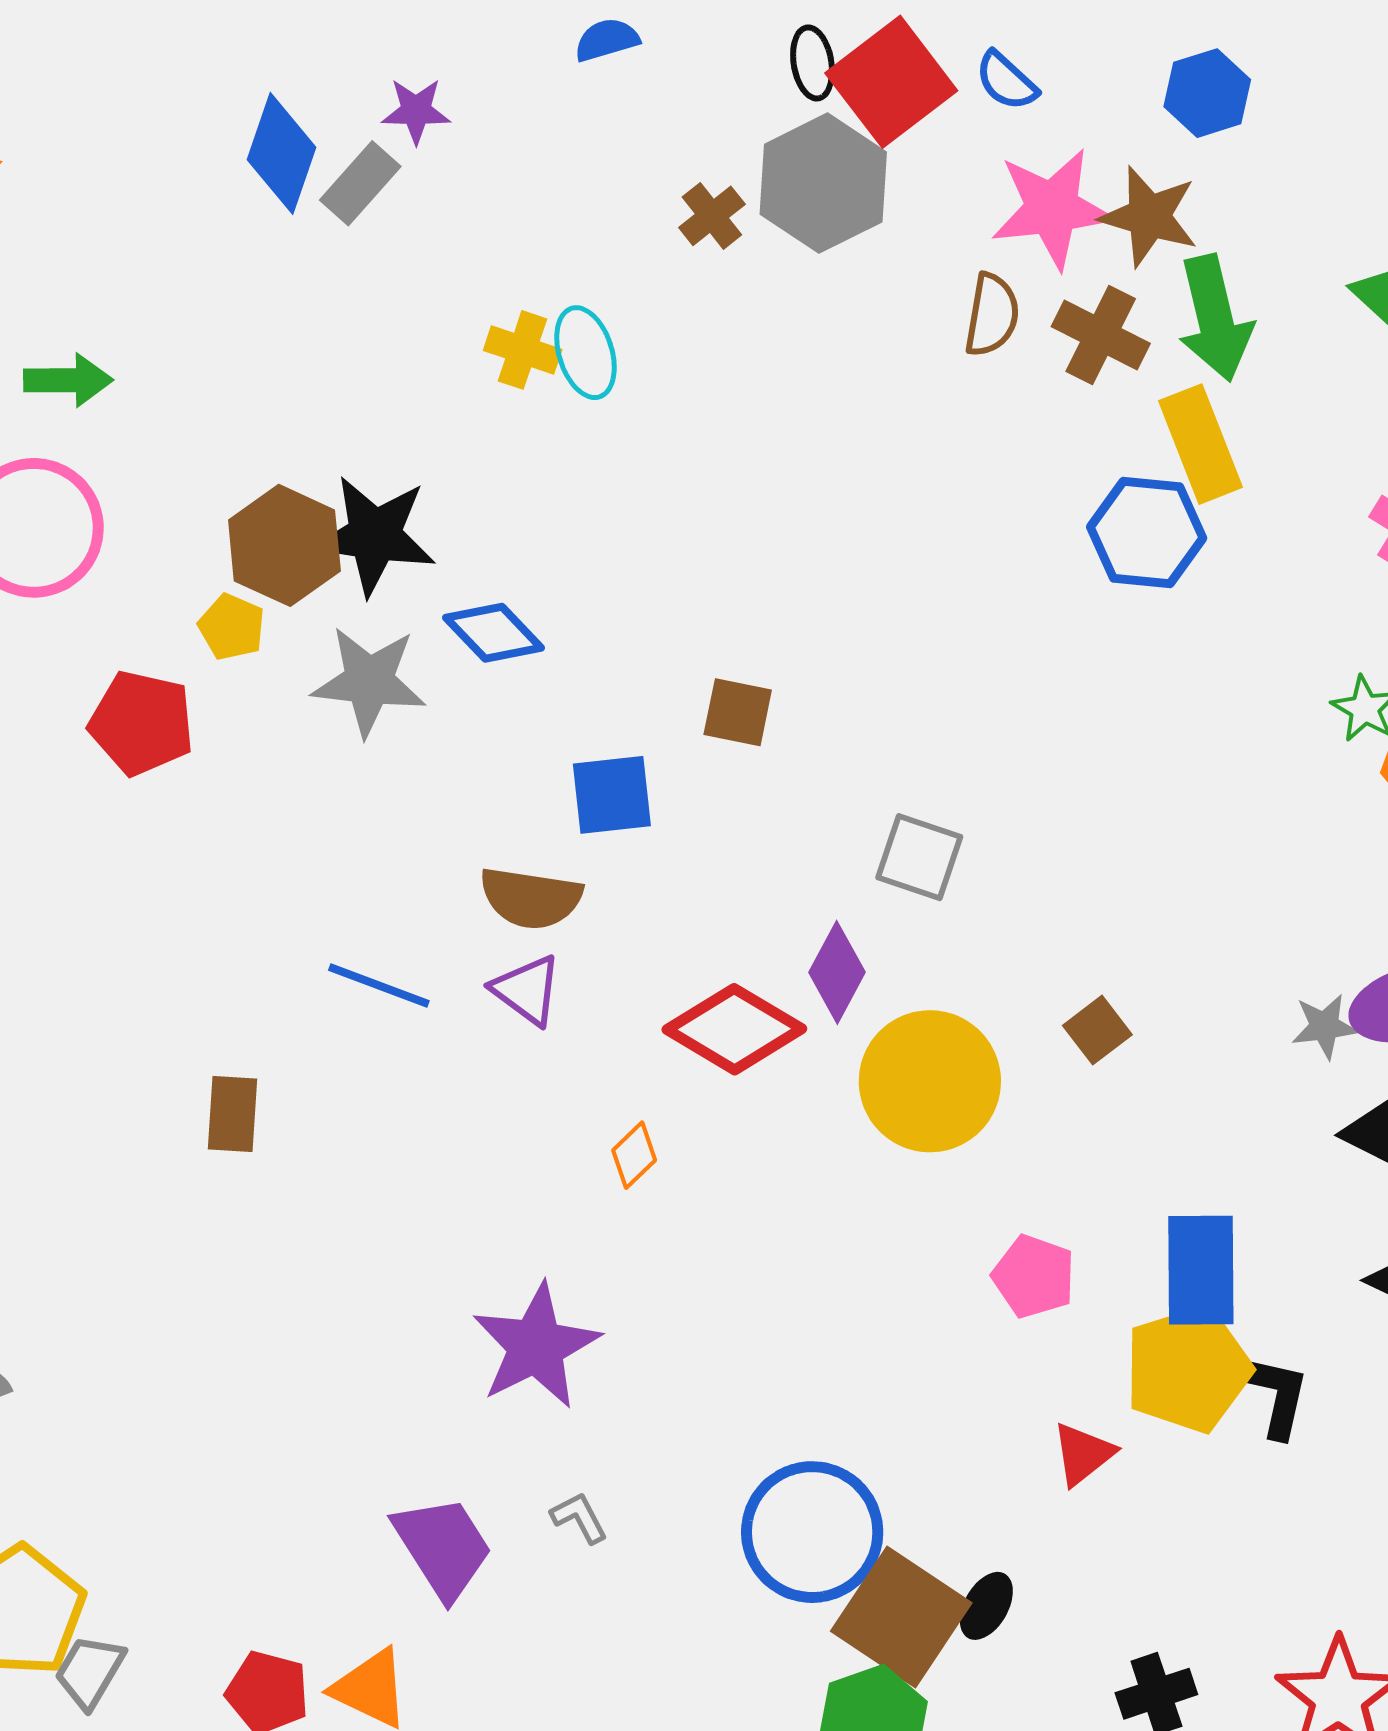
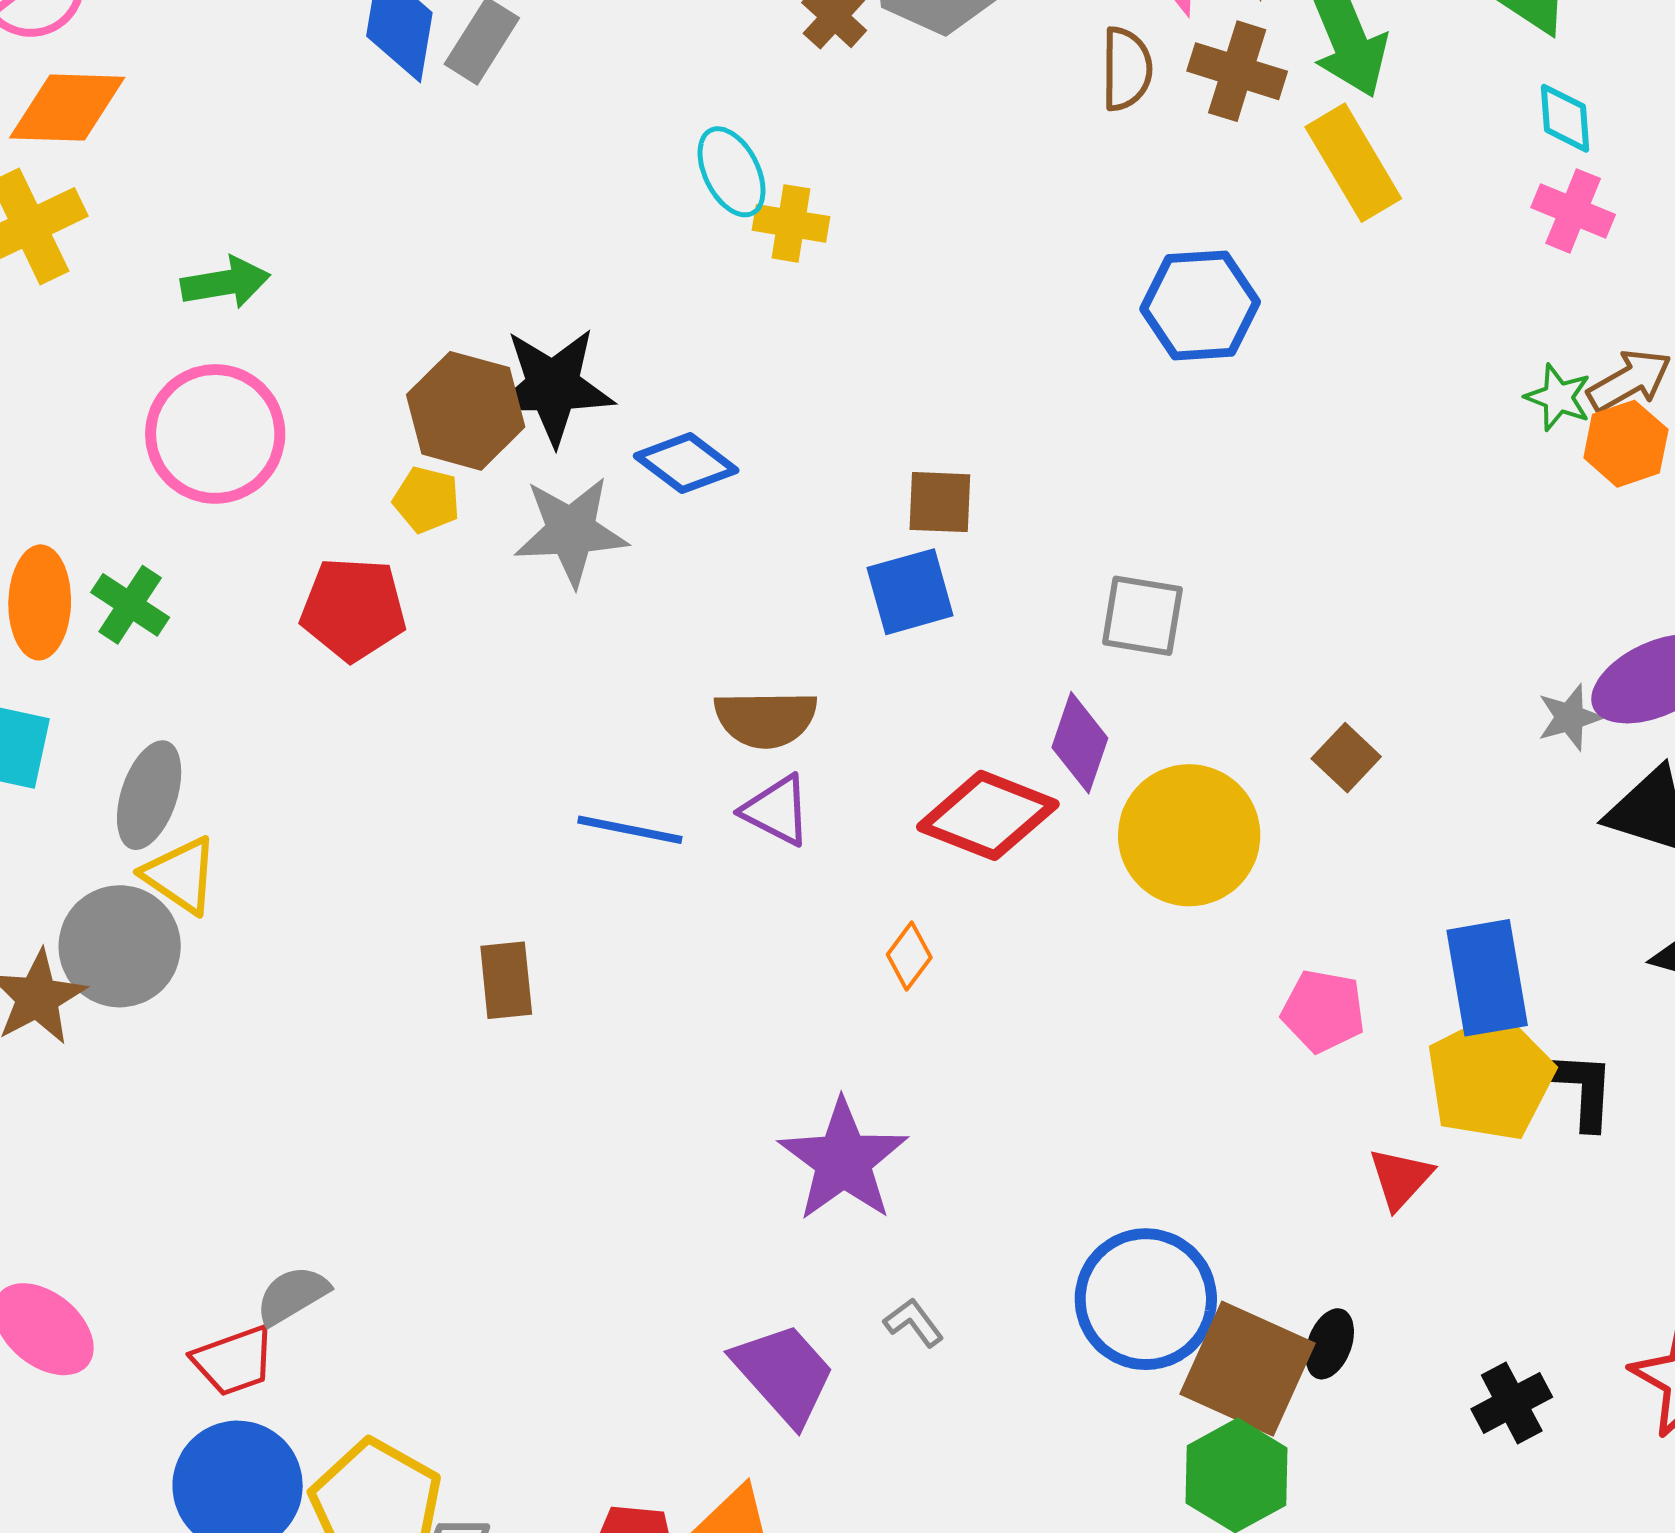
yellow cross: (523, 350) -> (791, 223), moved
blue hexagon: (1147, 533) -> (1200, 305), moved
blue square: (612, 795) -> (910, 592), moved

